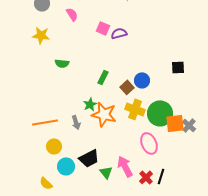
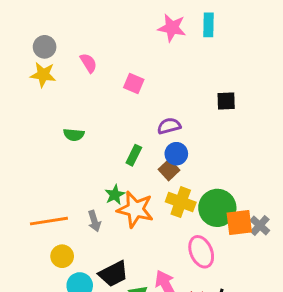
purple semicircle: (119, 33) -> (169, 126), moved
yellow star: (41, 35) -> (43, 75), moved
black square: (178, 67) -> (226, 101), moved
blue circle: (142, 80) -> (176, 154), moved

